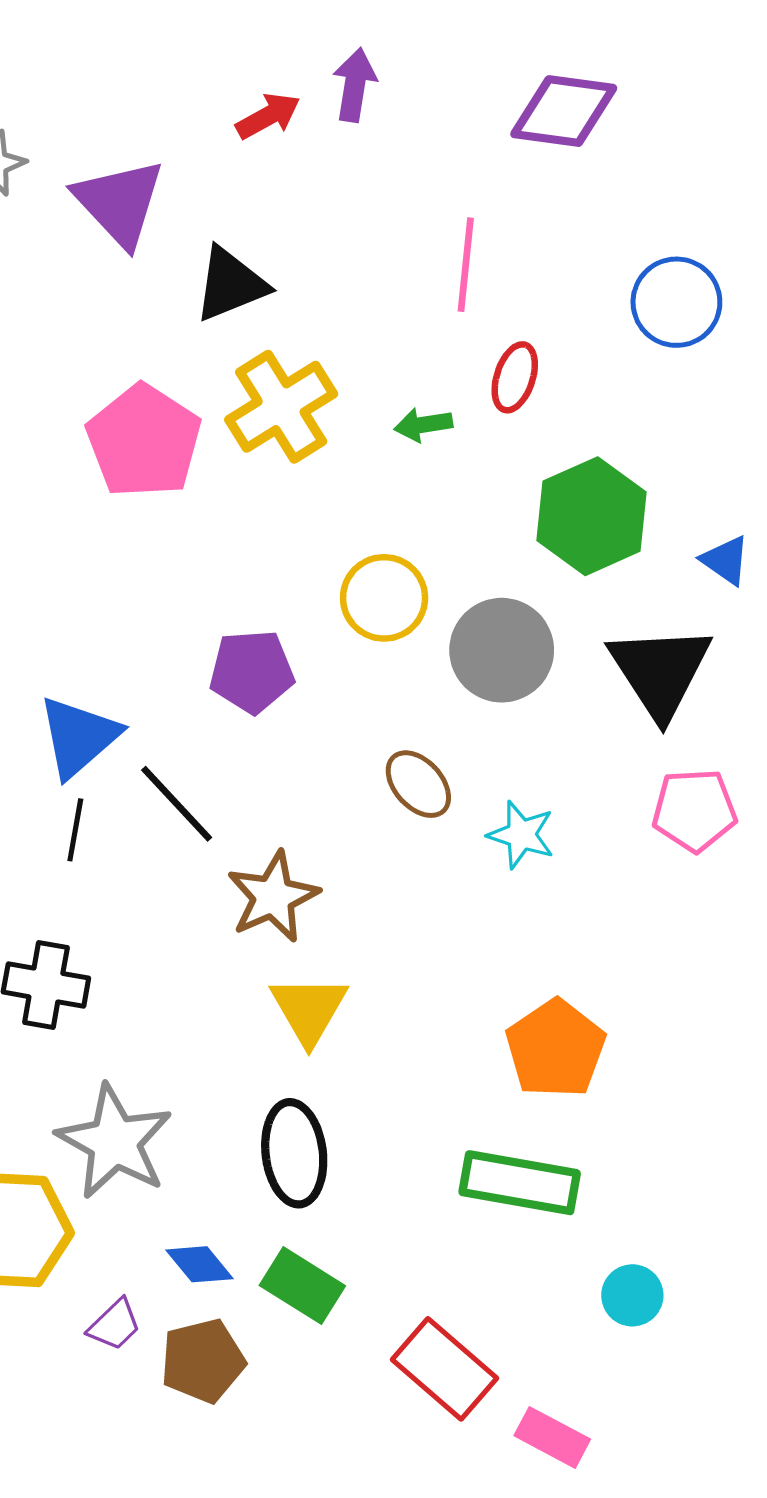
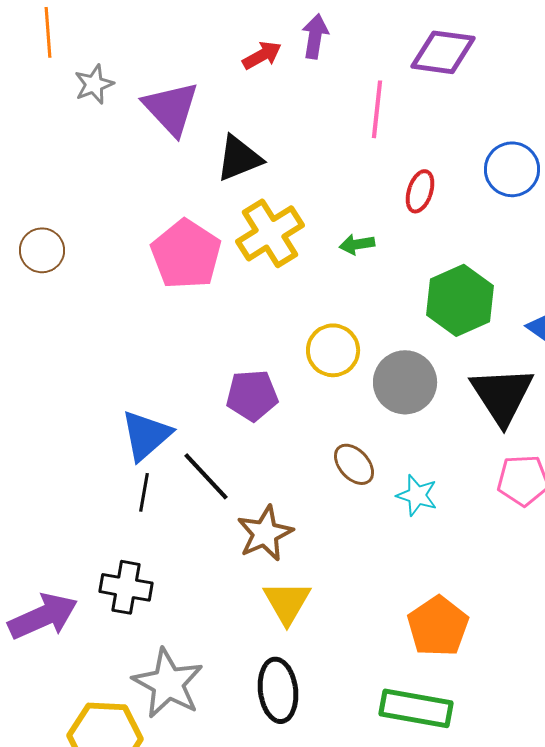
pink line: (466, 265) -> (377, 109), moved
red ellipse: (515, 377) -> (420, 191), moved

